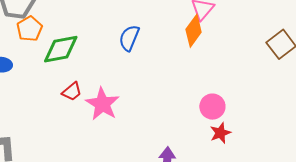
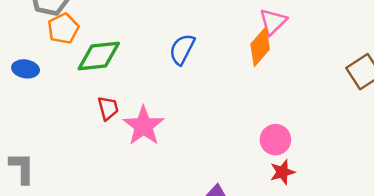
red trapezoid: (72, 92) -> (108, 108), turned -70

